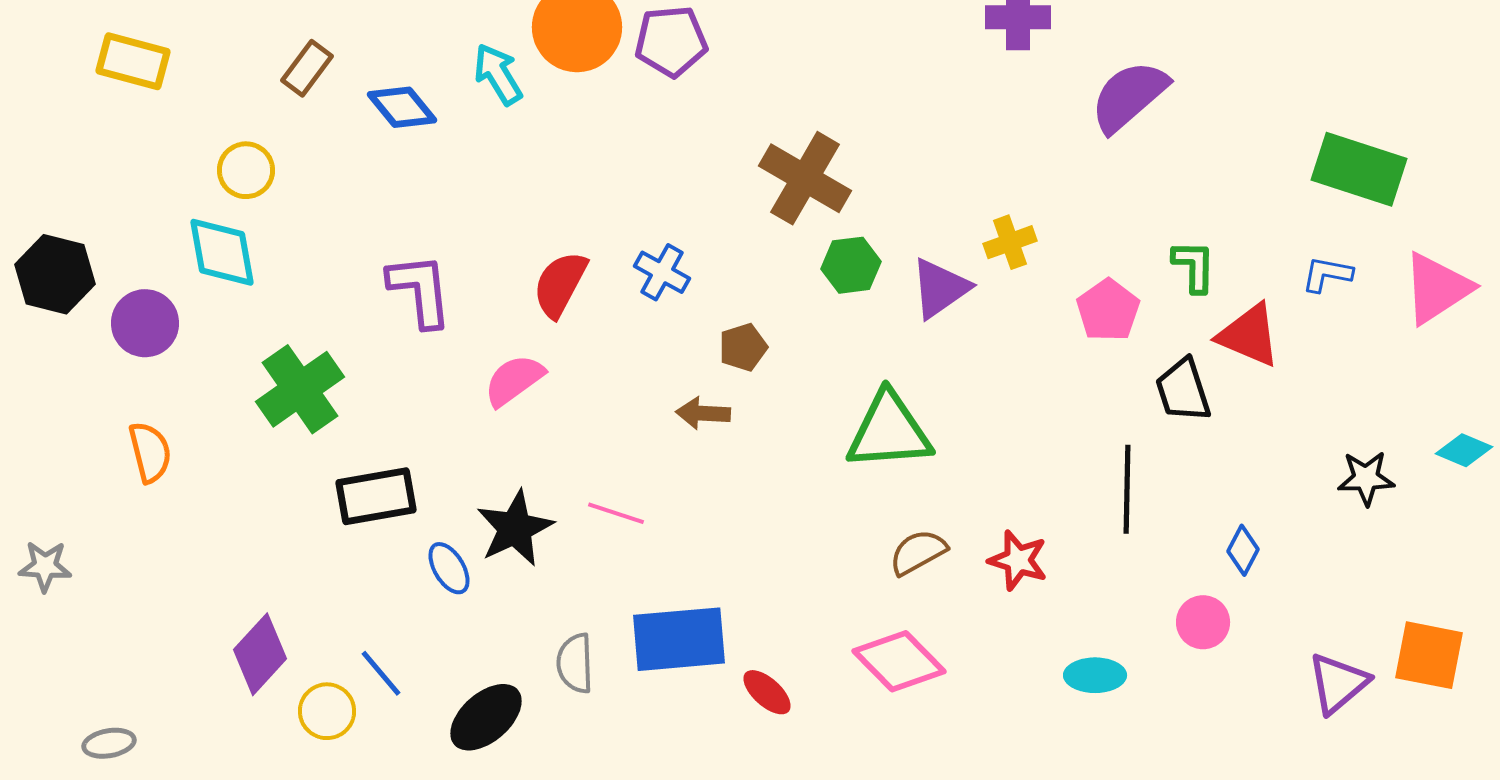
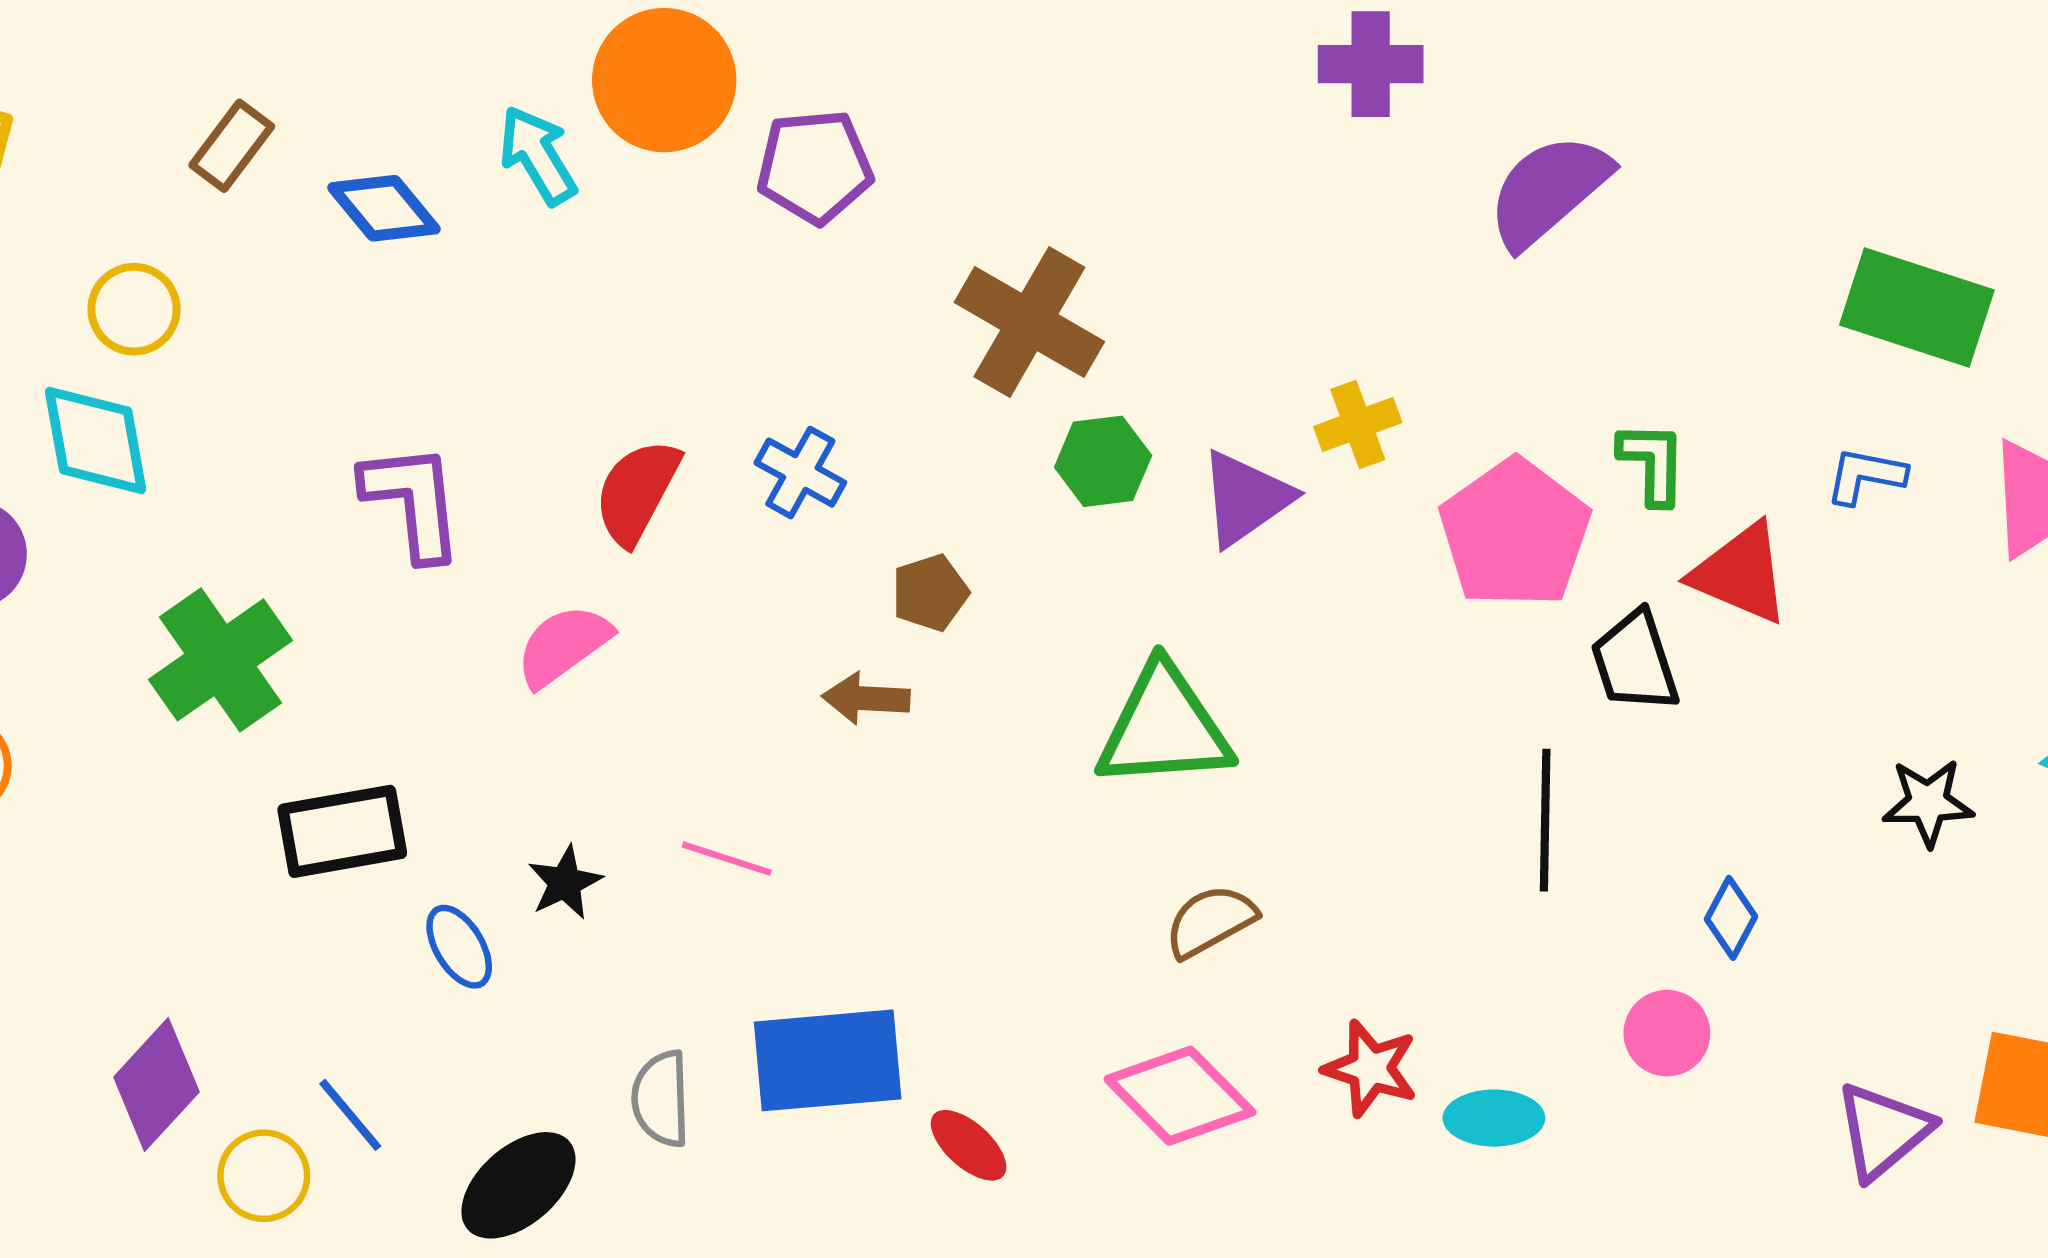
purple pentagon: (671, 41) -> (815, 167), moved
pink pentagon: (1108, 310) -> (1515, 533), size x1.5
black star: (515, 528) -> (565, 883), size x0.6
red star: (1018, 560) -> (1371, 1068), moved

